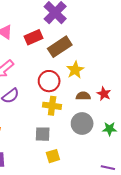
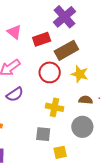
yellow star: (75, 70) -> (80, 74), turned -30
red circle: (49, 81) -> (50, 72), moved
yellow square: (53, 156) -> (60, 152), moved

